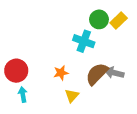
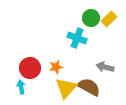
red circle: (16, 71) -> (30, 68), moved
brown semicircle: (97, 74) -> (89, 87), moved, turned 75
yellow triangle: (72, 96) -> (66, 88), size x1.6

